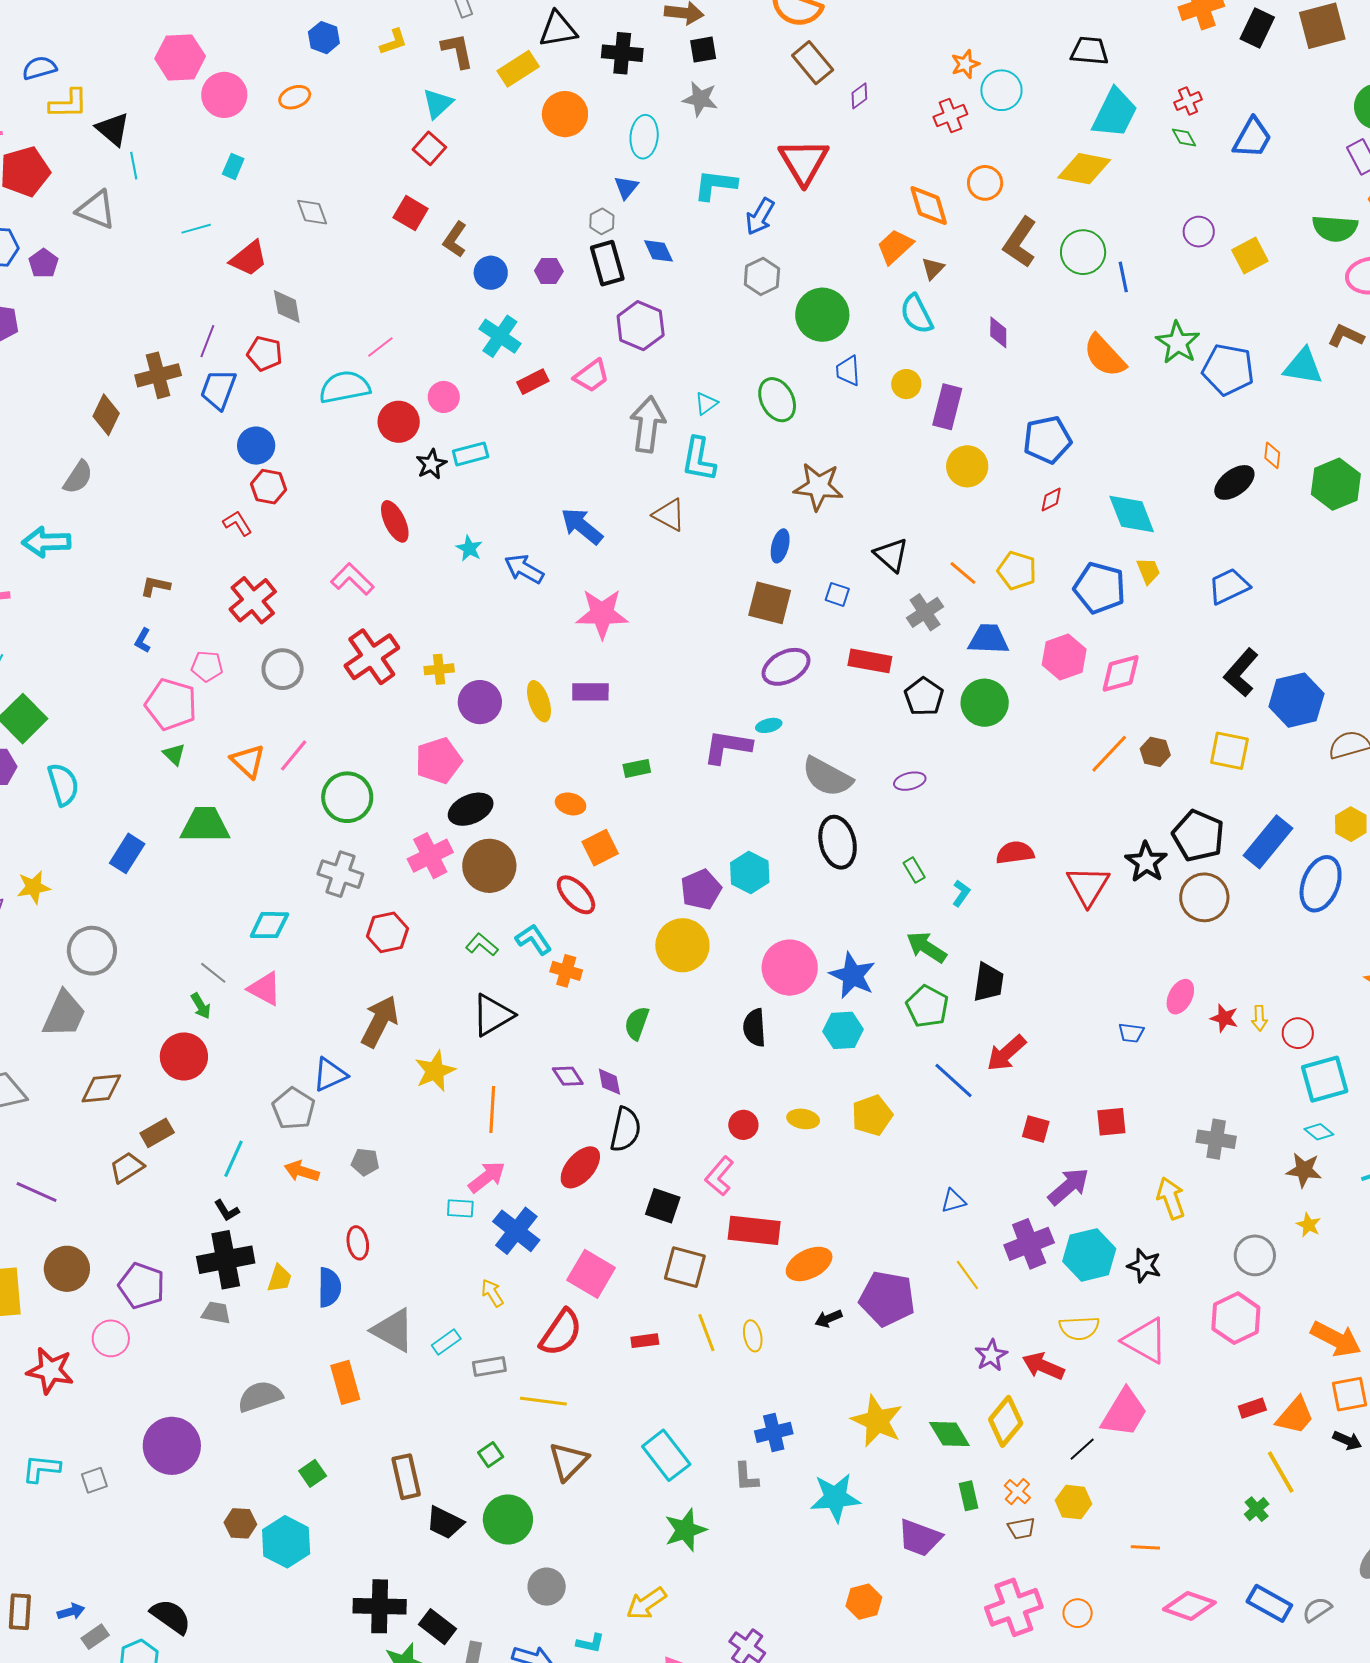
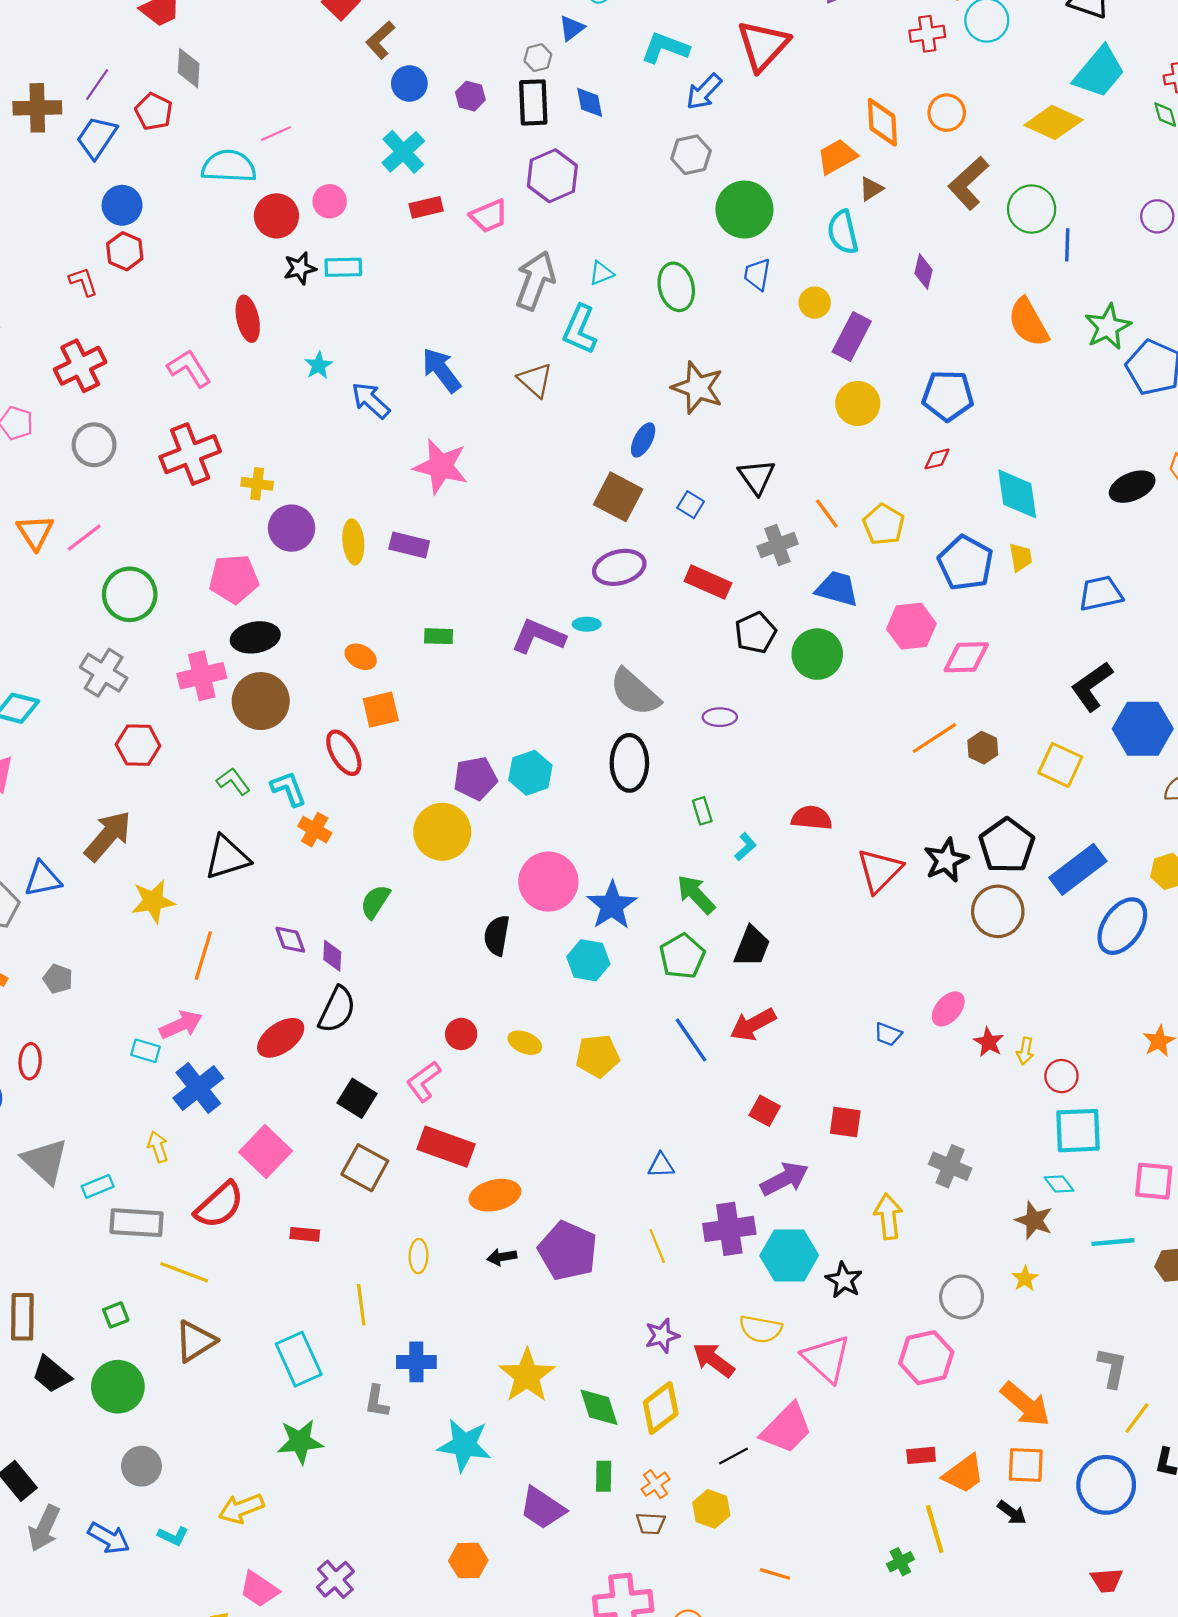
yellow line: (706, 1333) -> (361, 1305), moved
gray rectangle: (489, 1367) -> (136, 1223), size x1.5

